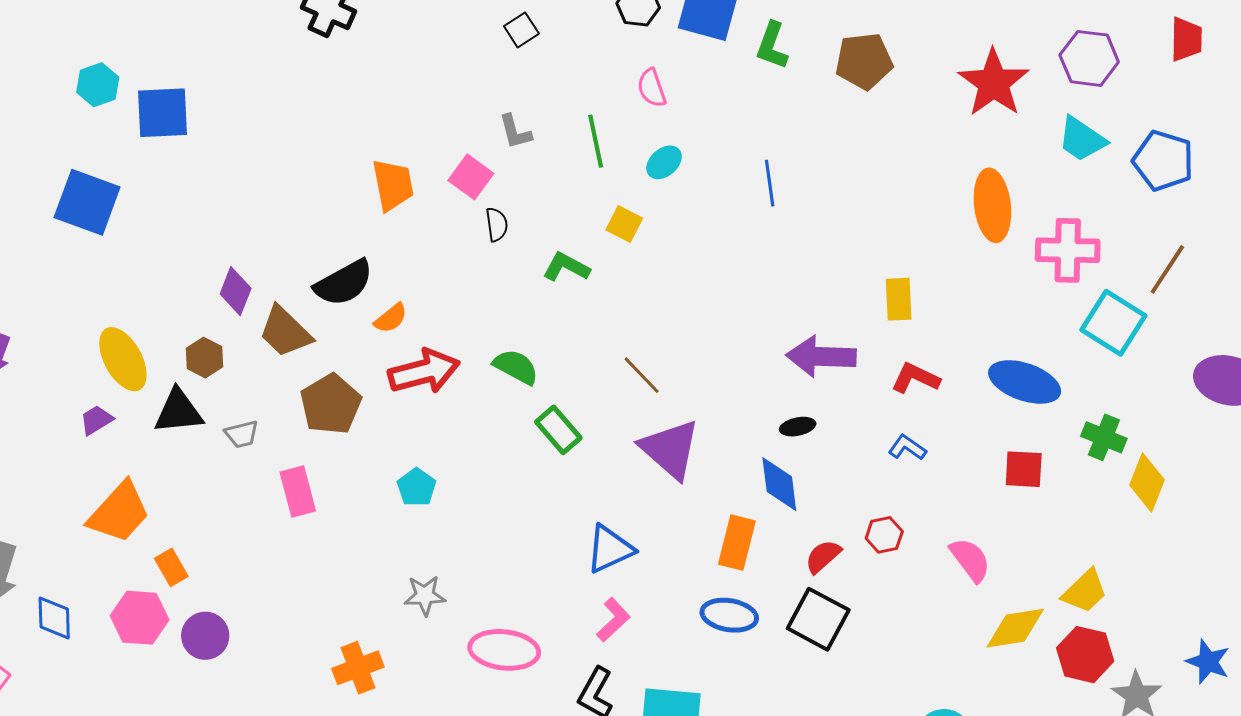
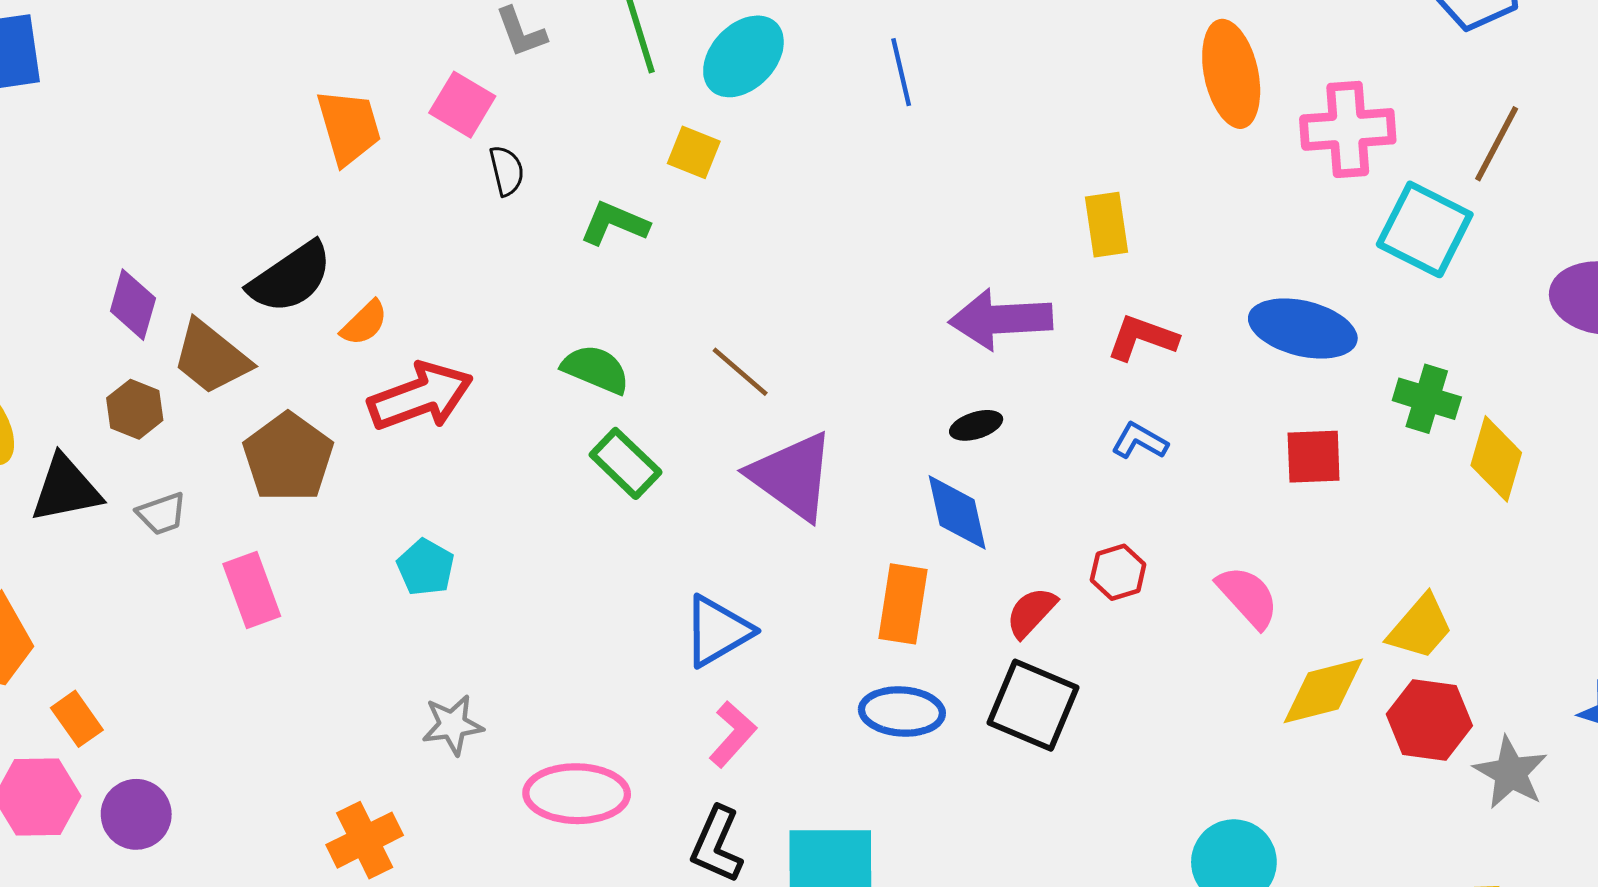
cyan ellipse: (664, 162) -> (743, 56), size x1.6
brown hexagon: (204, 358) -> (135, 409), moved
green semicircle: (516, 367) -> (596, 369), moved

